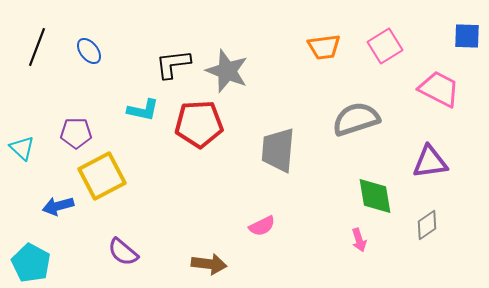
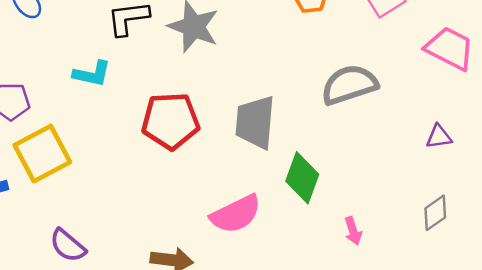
red pentagon: (199, 124) -> (170, 121), moved
purple triangle: (430, 162) -> (439, 137), size x0.6
green diamond: (375, 196) -> (302, 178), moved, turned 30
pink semicircle: (262, 226) -> (236, 214), size x1.6

